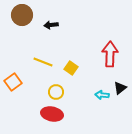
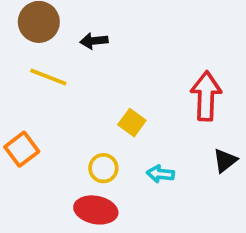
yellow line: (43, 62) -> (48, 77), moved
cyan arrow: (102, 95) -> (160, 174), moved

